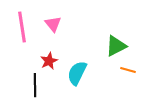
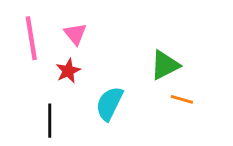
red star: (49, 61) -> (68, 71), moved

